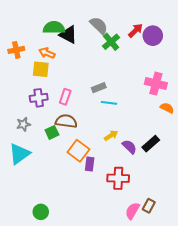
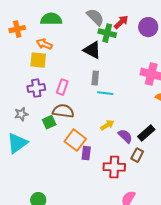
red arrow: (135, 31) -> (121, 22), moved
black triangle: (68, 35) -> (92, 50), moved
green cross: (111, 42) -> (107, 33), turned -36
orange cross: (16, 50) -> (17, 29), moved
gray rectangle: (99, 88) -> (95, 78), turned -64
brown rectangle: (149, 206) -> (137, 155), moved

